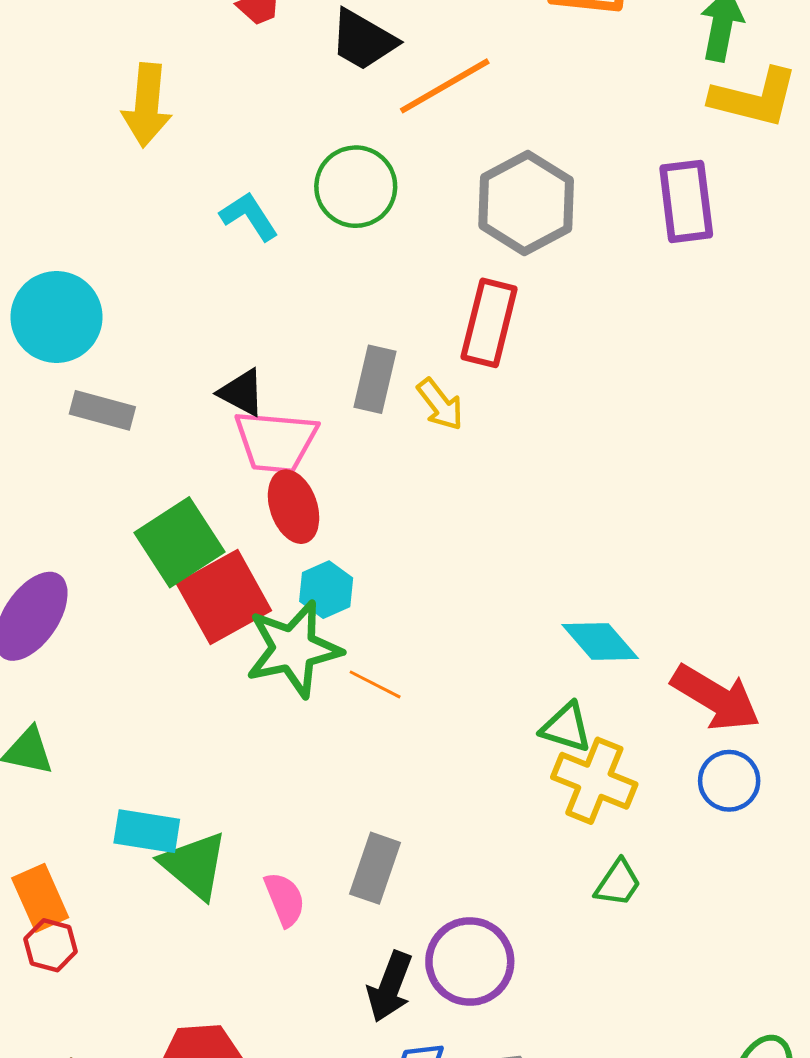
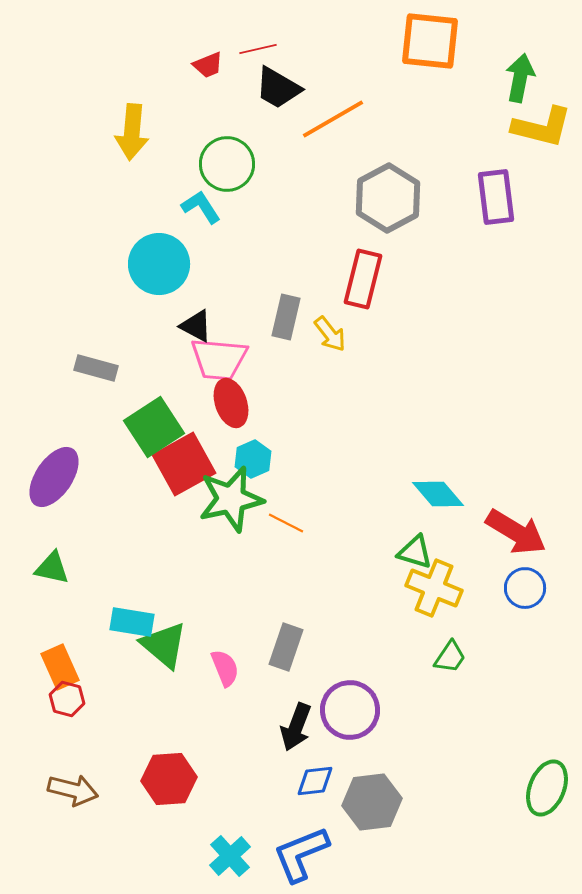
green circle: (356, 187) -> (227, 164), moved
cyan circle: (56, 317) -> (159, 264), moved
gray rectangle: (102, 410) -> (96, 368), moved

